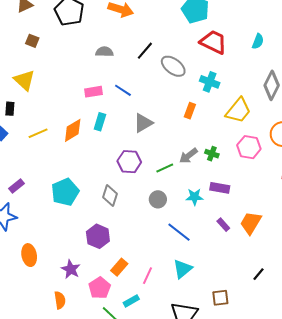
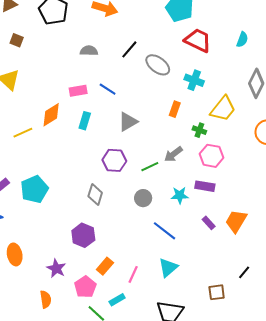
orange diamond: (73, 130) -> (51, 115), moved
pink hexagon: (249, 147) -> (211, 156), moved
green cross: (212, 154) -> (199, 130), moved
cyan pentagon: (65, 192) -> (34, 189), moved
brown square: (220, 298) -> (217, 292), moved

